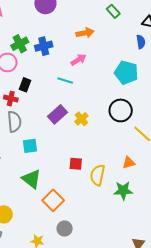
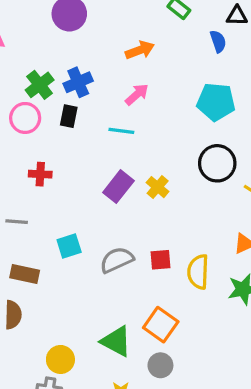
blue semicircle: (141, 42) -> (218, 41), moved
black rectangle: (25, 85) -> (69, 116), moved
gray semicircle: (14, 122) -> (117, 260), moved, turned -100
cyan square: (30, 146) -> (69, 246), moved
green triangle: (31, 179) -> (116, 341), moved
orange square: (53, 200) -> (161, 325), moved

